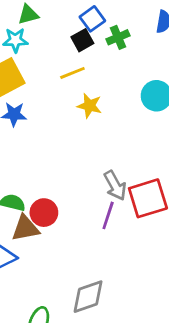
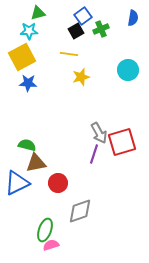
yellow line: (72, 73) -> (69, 54), turned 30
yellow star: (90, 106) -> (81, 77), turned -30
red circle: (44, 213) -> (58, 183), moved

